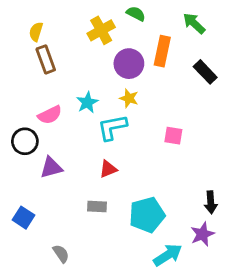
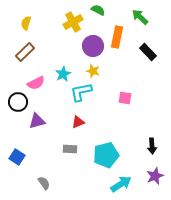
brown rectangle: (46, 59) -> (25, 52), moved, turned 66
purple star: (202, 234) -> (155, 176), moved

